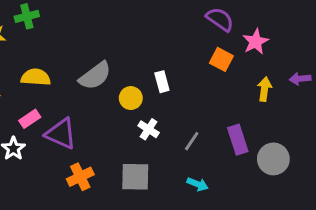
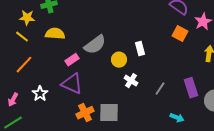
yellow semicircle: (36, 77) -> (55, 34), moved
pink rectangle: (30, 119) -> (72, 60), moved
gray square: (135, 177) -> (109, 113), moved
cyan arrow: (198, 184) -> (177, 118), moved

